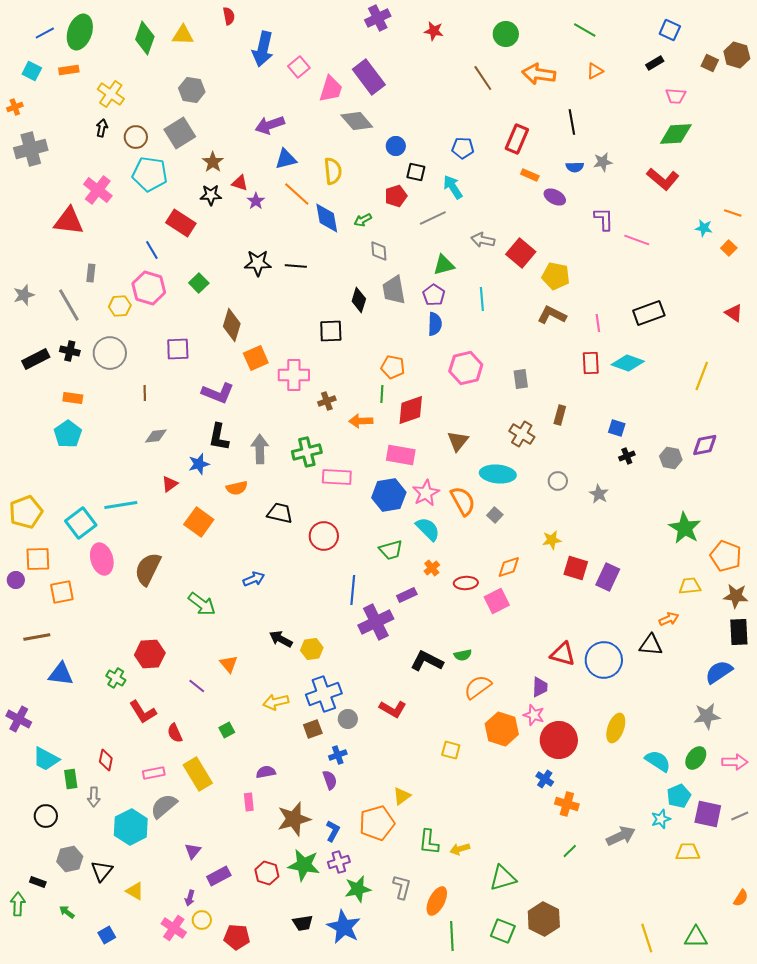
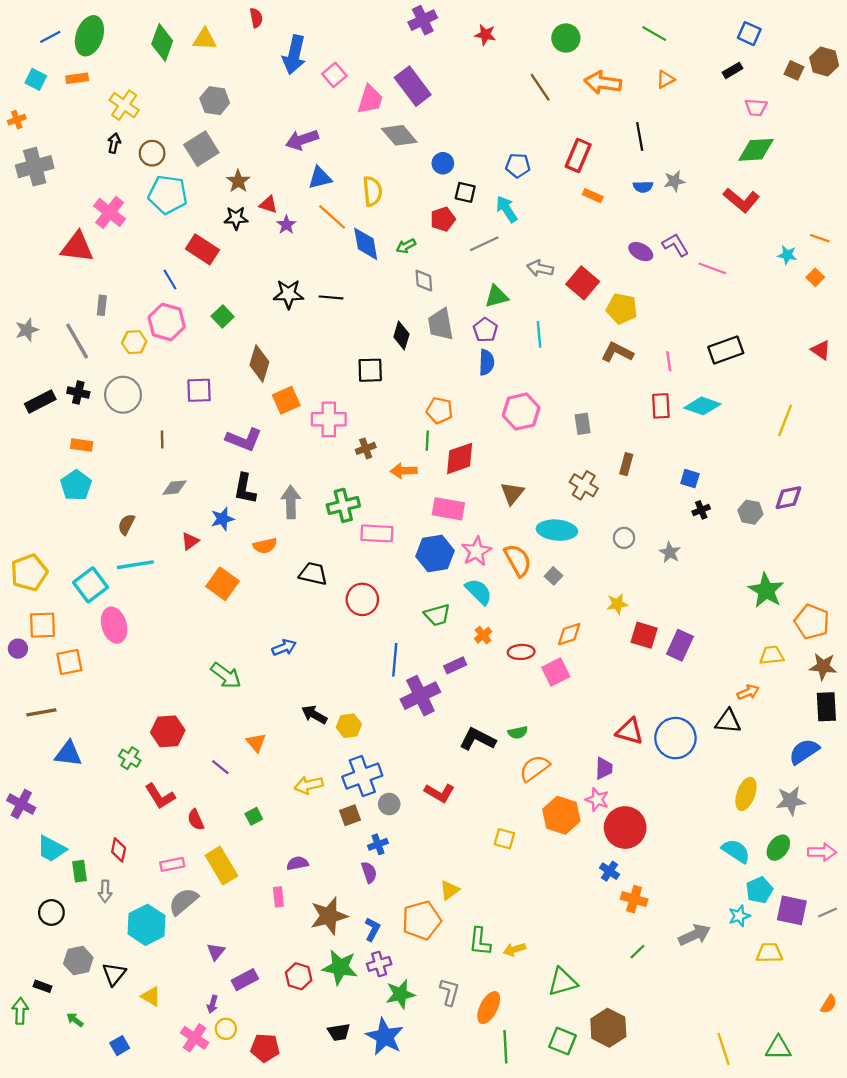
purple ellipse: (555, 197) -> (641, 252), moved
purple L-shape: (604, 219) -> (675, 245), turned -30
brown semicircle: (148, 569) -> (126, 524), moved, size x0.6
yellow ellipse: (616, 728) -> (746, 794), moved

